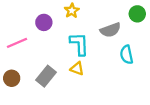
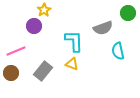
yellow star: (72, 11) -> (44, 10), moved
purple circle: (44, 22) -> (34, 26), moved
pink line: (17, 43) -> (16, 51), moved

